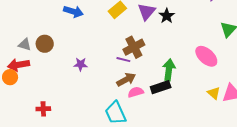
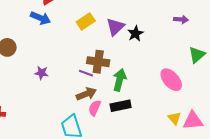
brown cross: (134, 47) -> (98, 62), turned 30
green arrow: (169, 70) -> (119, 80), moved
pink semicircle: (136, 92) -> (95, 108), turned -56

